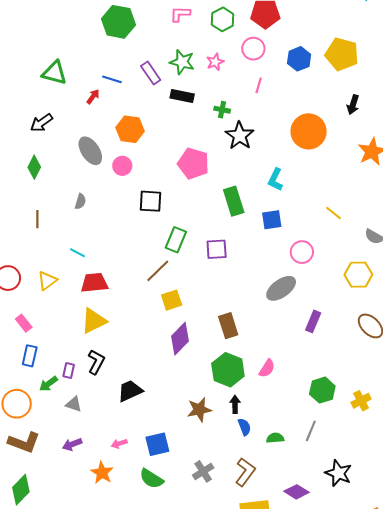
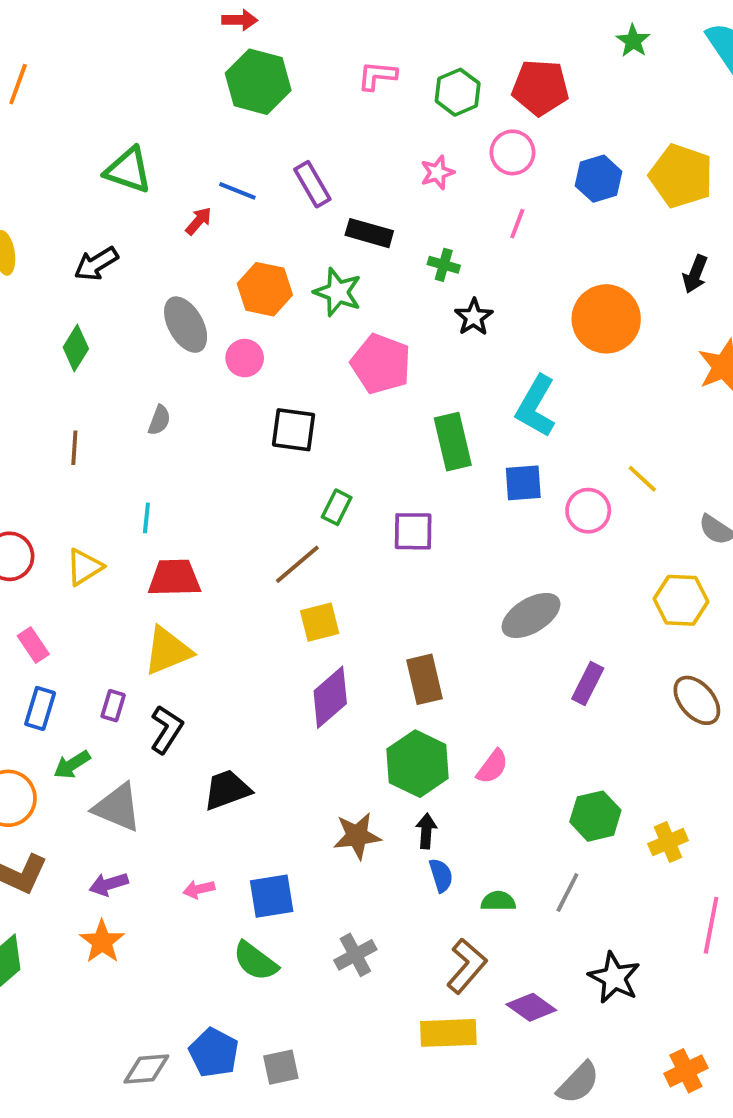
green star: (182, 62) -> (338, 292), moved
black star: (240, 136) -> (474, 317), size x0.7
cyan L-shape: (275, 180) -> (536, 406), size x1.4
green rectangle: (176, 240) -> (337, 507), size x0.7
pink circle: (302, 252) -> (588, 511), moved
cyan line: (77, 253) -> (146, 518), turned 63
purple rectangle: (69, 370) -> (113, 706), moved
gray triangle: (74, 404) -> (117, 807), size x1.6
brown L-shape: (245, 472) -> (467, 966), moved
orange star: (102, 473) -> (102, 942), moved

